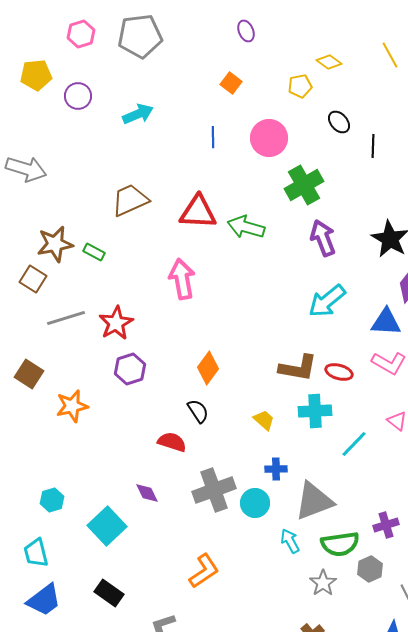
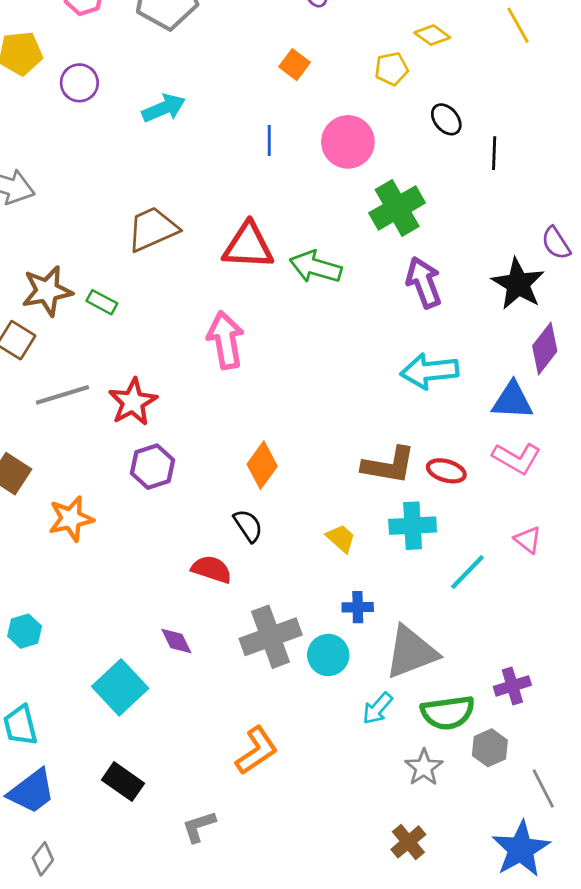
cyan arrow: (327, 301) -> (429, 371), turned 33
cyan hexagon: (52, 500) -> (25, 631), moved
cyan arrow: (290, 541) -> (377, 708), turned -110

